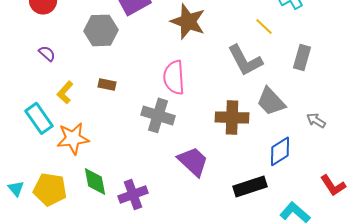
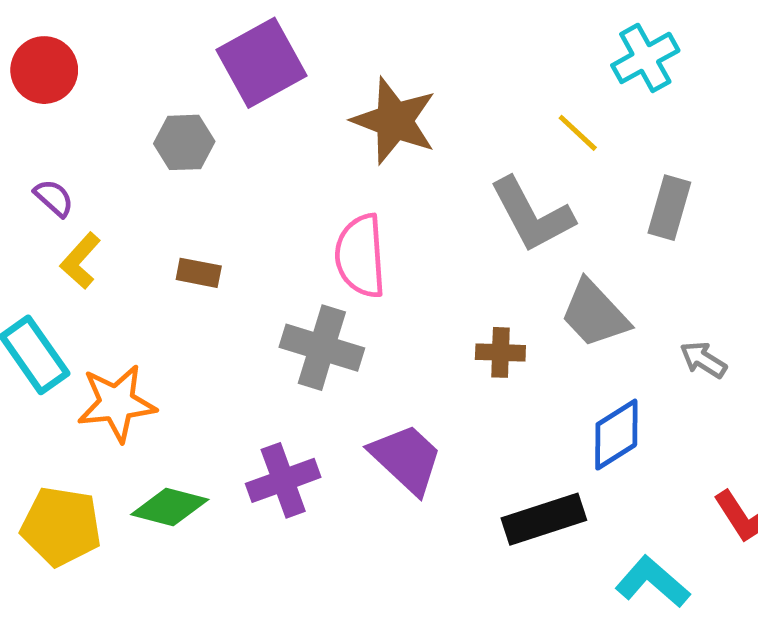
gray hexagon: (101, 30) -> (184, 142), size x0.7
yellow L-shape: (65, 92) -> (80, 261), moved
brown cross: (232, 117) -> (500, 352), size x0.6
green diamond: (95, 181) -> (170, 507), turned -64
purple cross: (133, 194) -> (283, 480), moved

